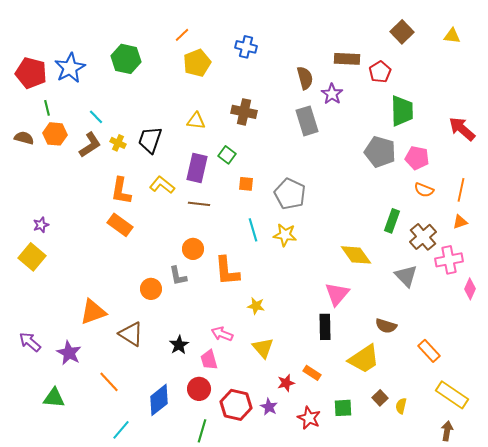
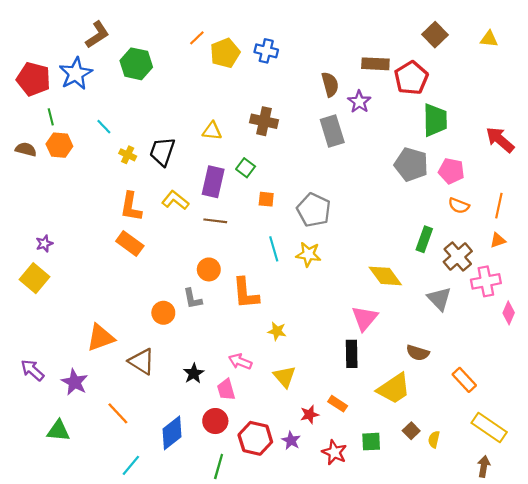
yellow pentagon: (197, 63) -> (225, 53), moved
red pentagon: (380, 72) -> (411, 78), size x1.4
brown L-shape: (90, 145) -> (97, 35), moved

